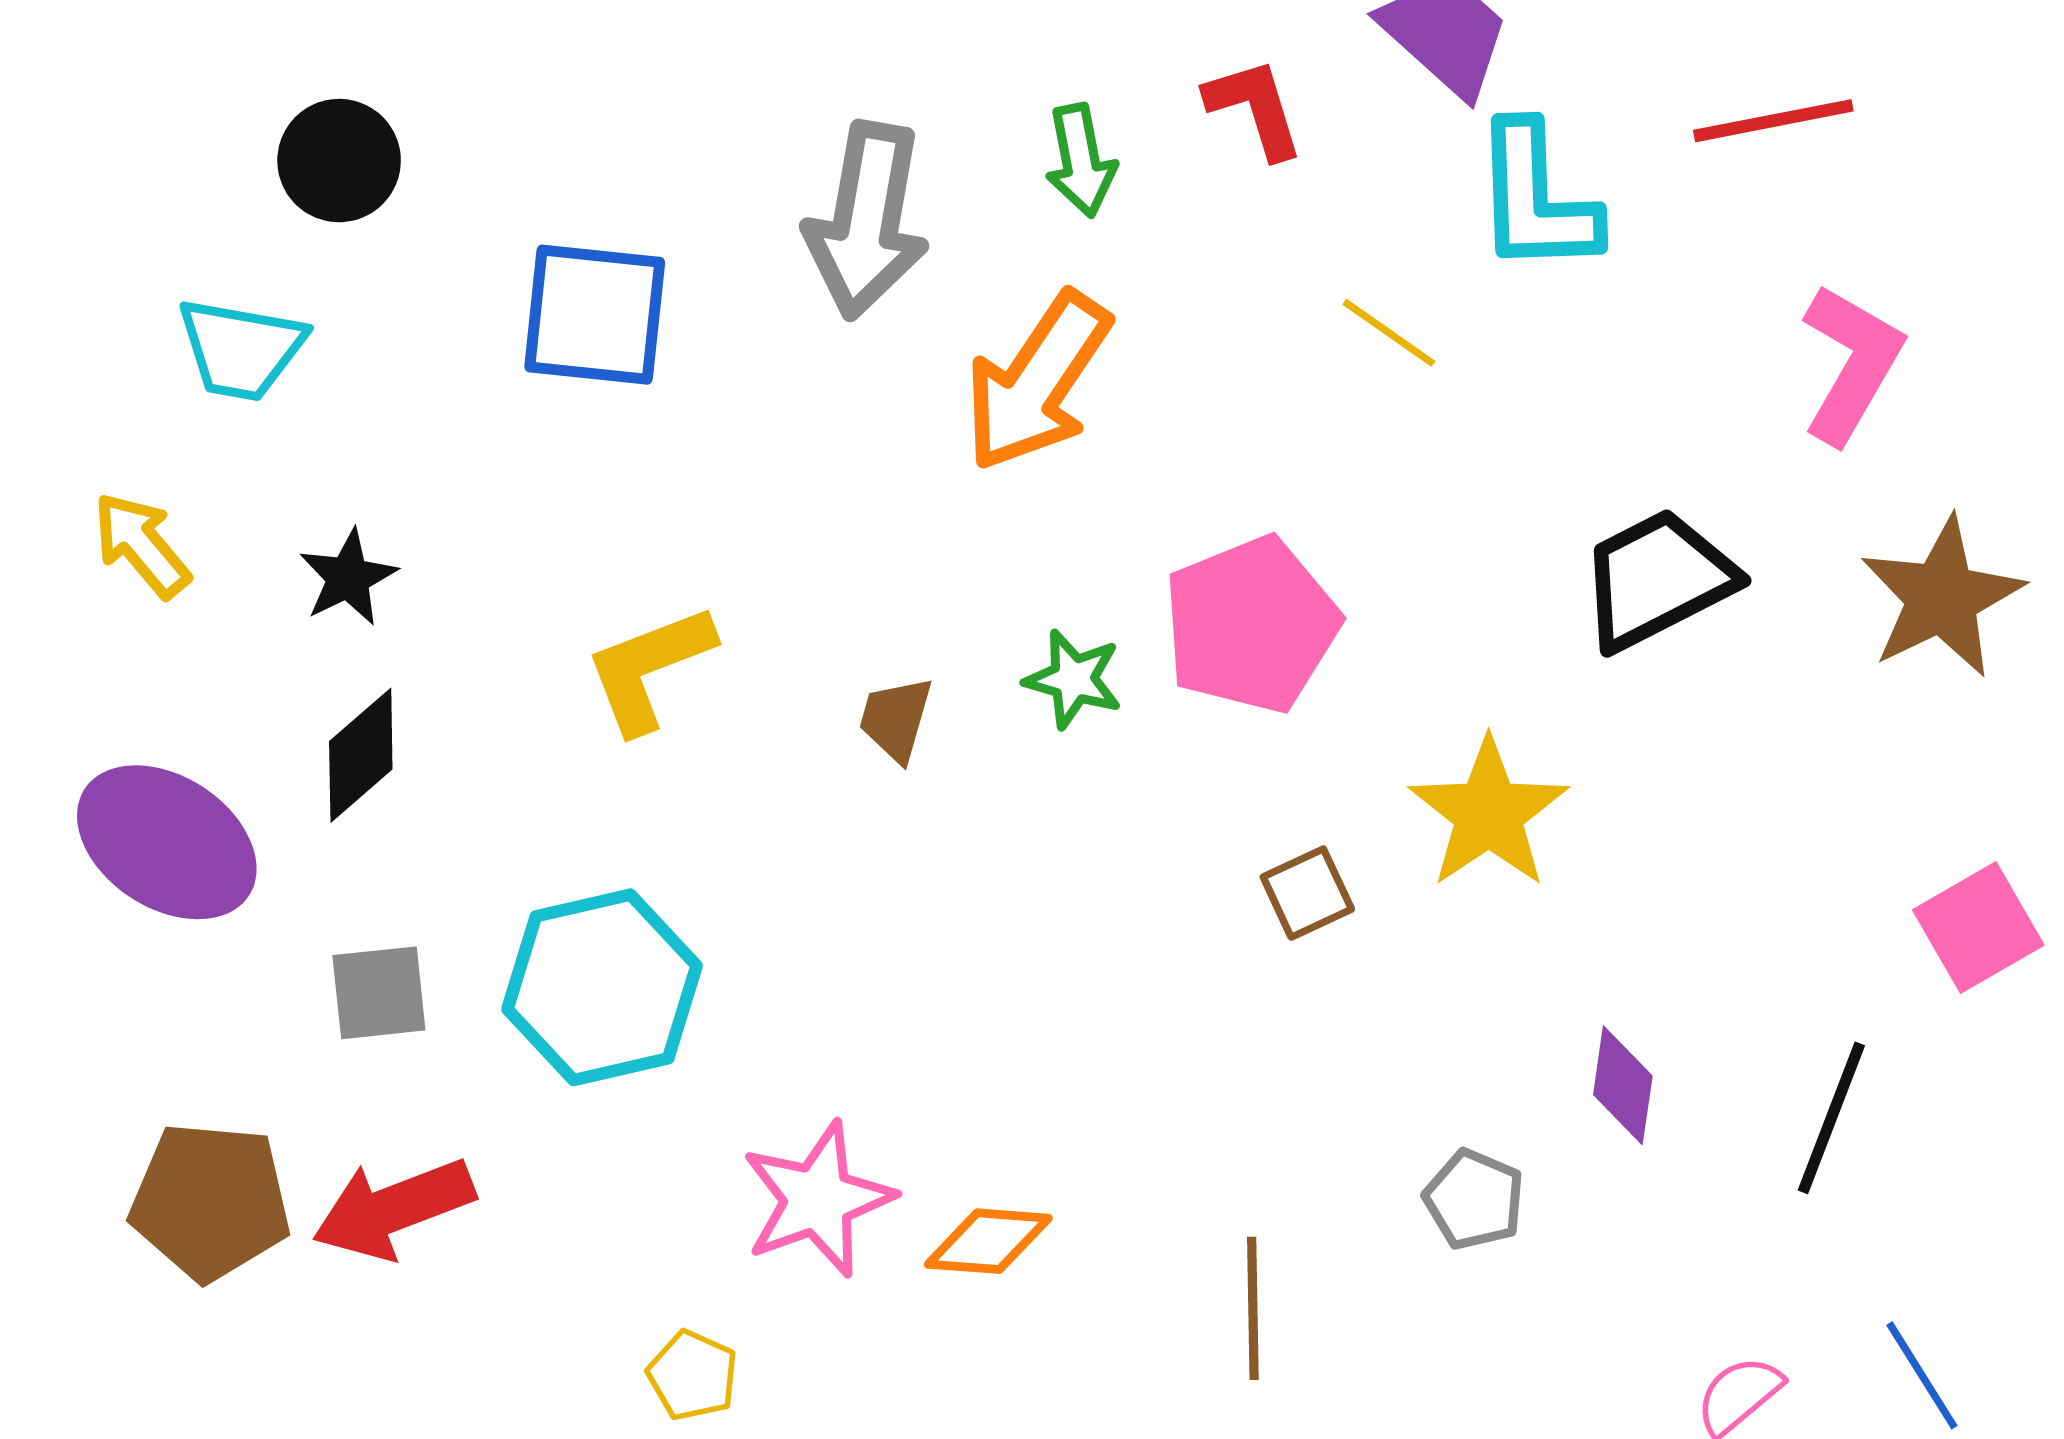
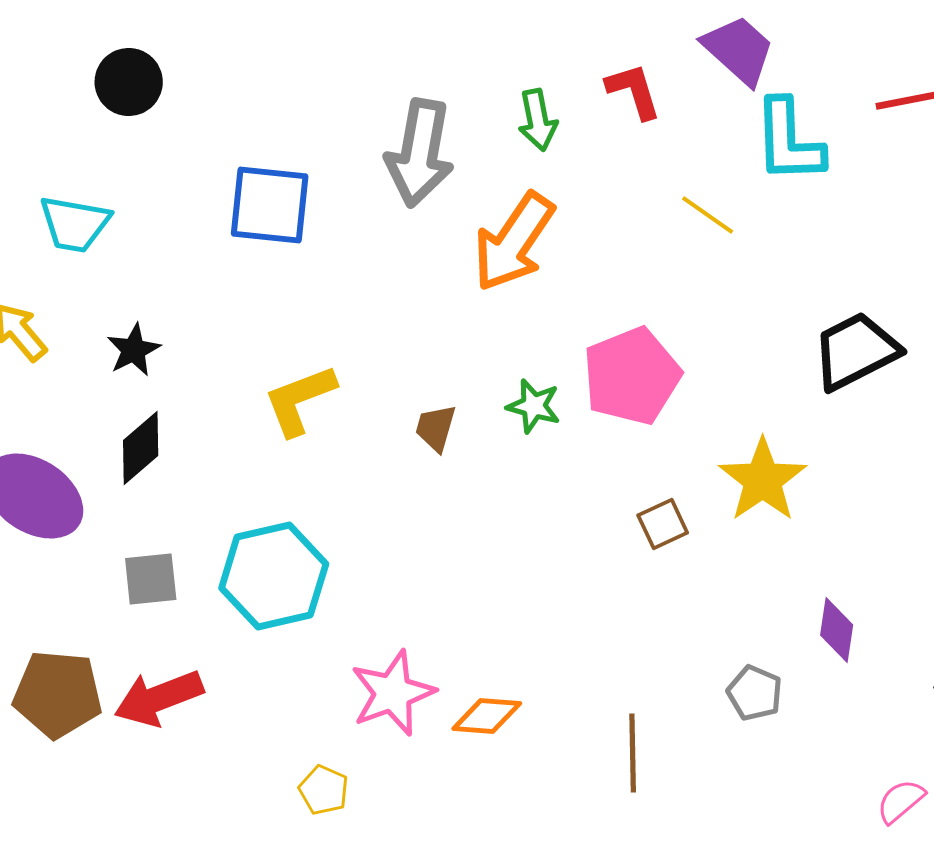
black circle: (339, 161) -> (129, 82), moved

